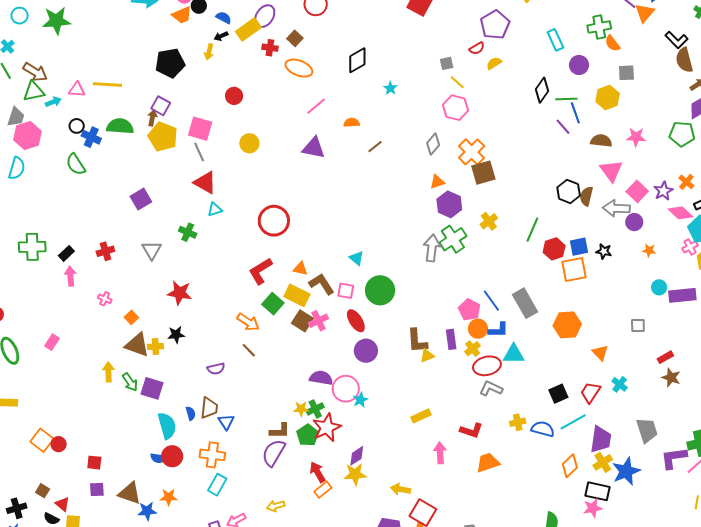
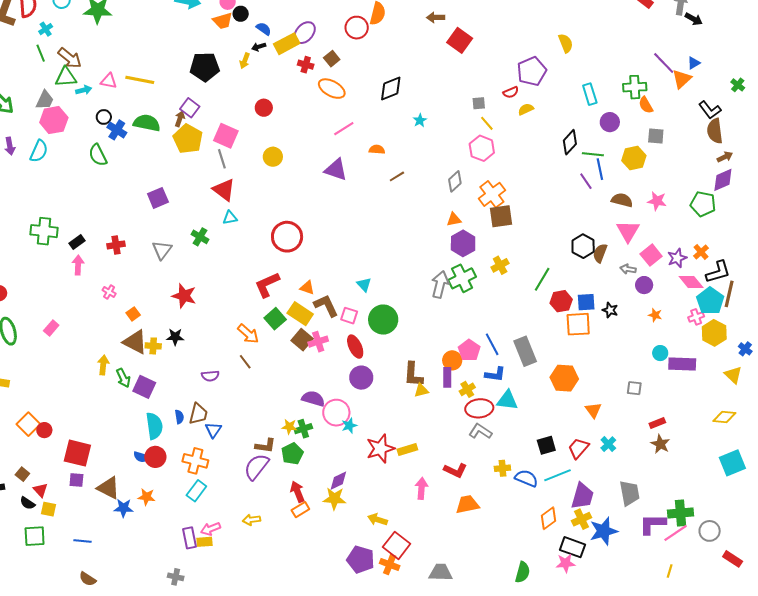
gray arrow: (616, 208) -> (628, 269), size x0.6
orange circle: (478, 329) -> (452, 360), moved
red star: (327, 428) -> (380, 449), moved
red square: (94, 463) -> (77, 453), size x1.8

